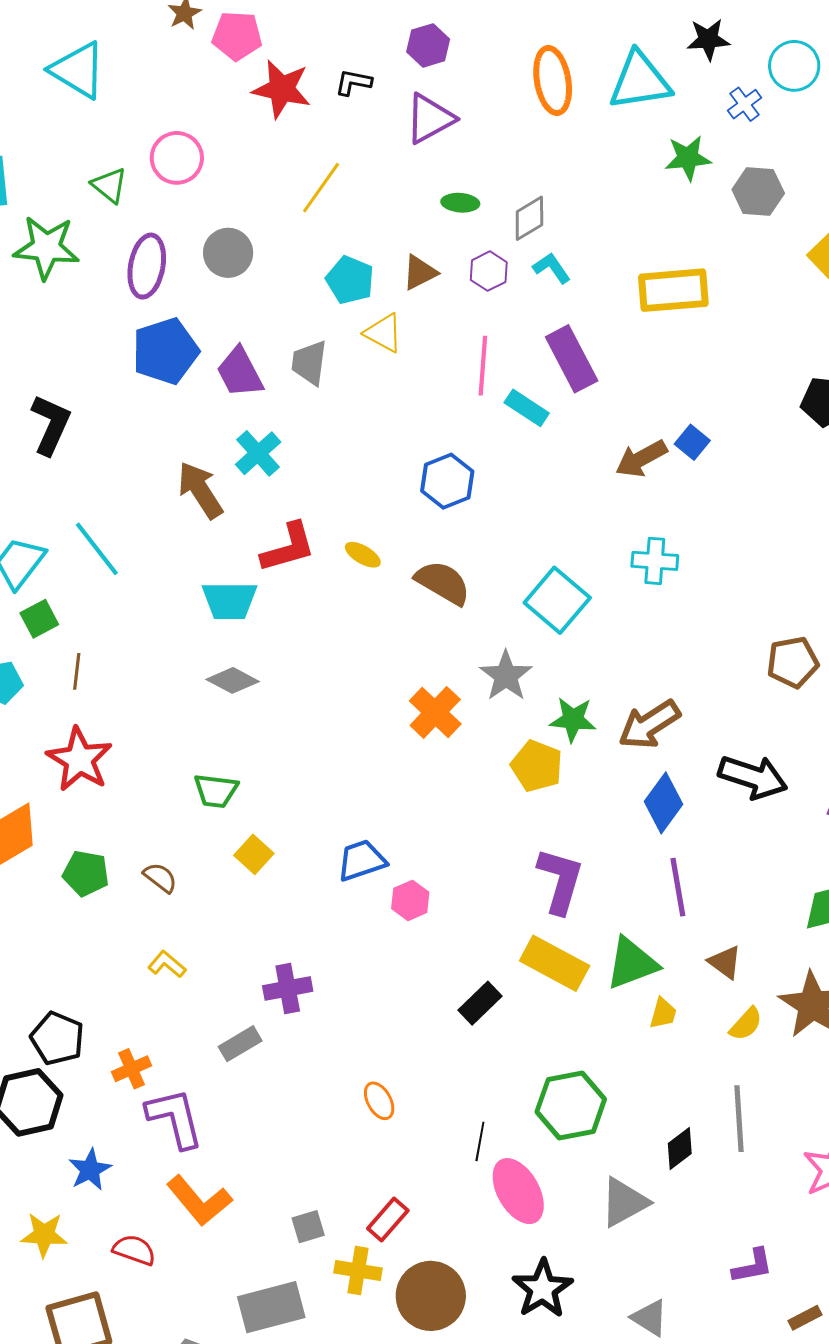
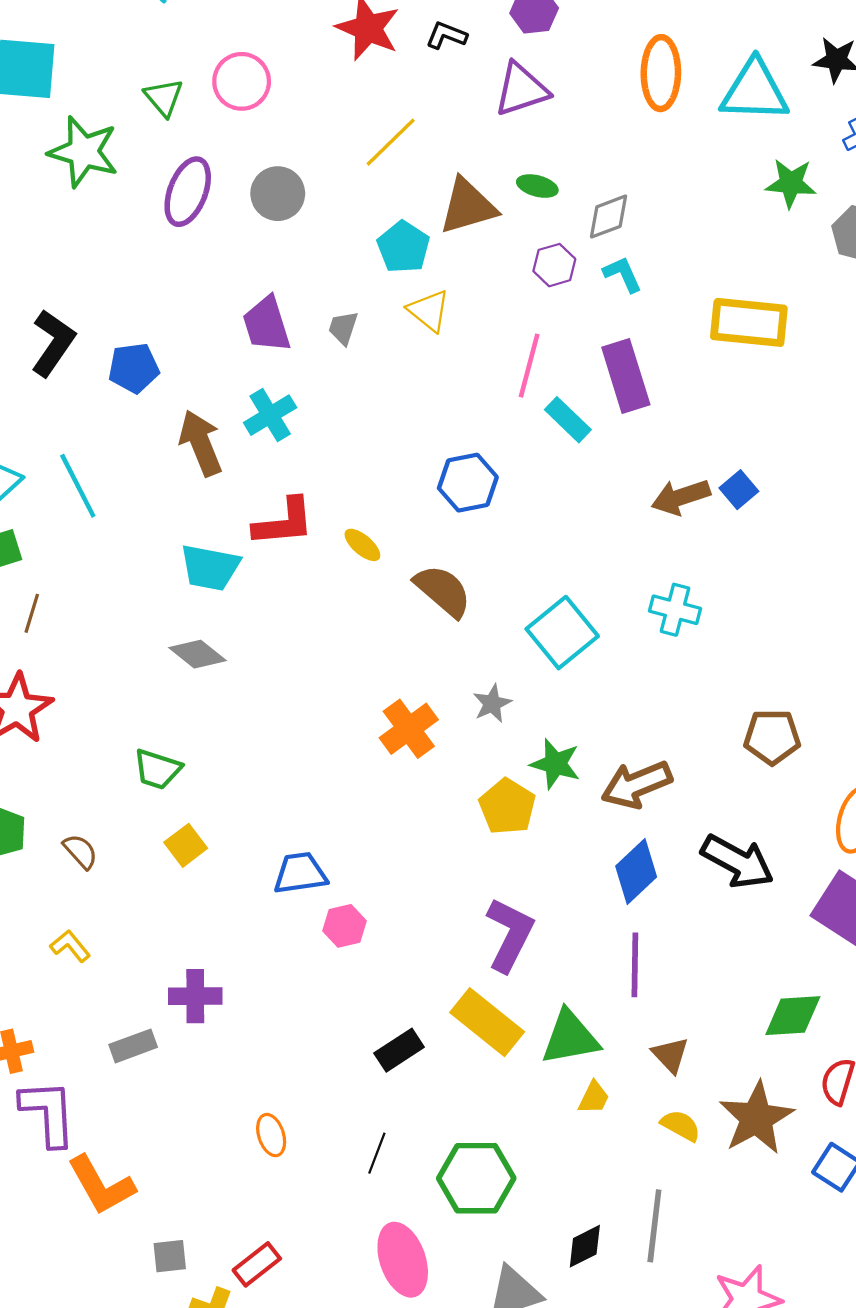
brown triangle: (420, 272) -> (468, 206), moved, size x1.5
blue pentagon: (165, 351) -> (134, 368), moved, size x0.7
gray trapezoid: (309, 363) -> (343, 328), size x0.7
brown pentagon: (793, 662) -> (772, 737), moved
gray star: (506, 676) -> (492, 703), size x0.7
yellow semicircle: (746, 1024) -> (681, 1126), turned -114
black line: (480, 1141) -> (377, 1153), moved
orange L-shape: (199, 1201) -> (101, 1185), moved

